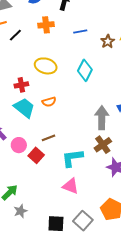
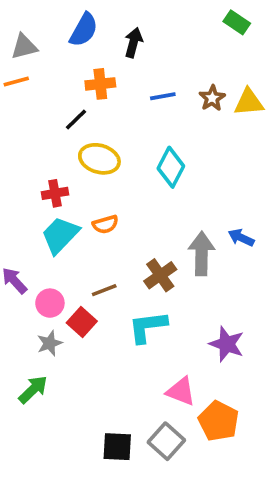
black line: (15, 35) -> (76, 120), moved
brown star: (108, 41) -> (212, 98), moved
cyan trapezoid: (24, 108) -> (60, 235), turned -85
brown cross: (103, 145) -> (160, 275), moved
pink triangle: (70, 186) -> (181, 391), moved
gray star: (20, 211) -> (50, 343), moved

